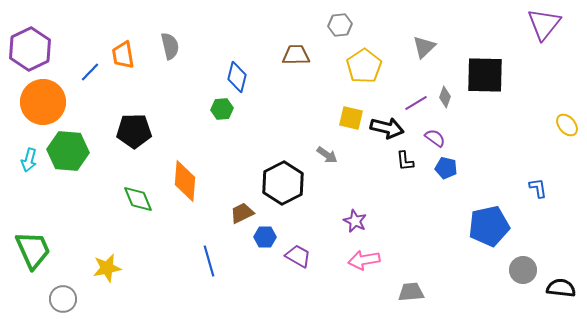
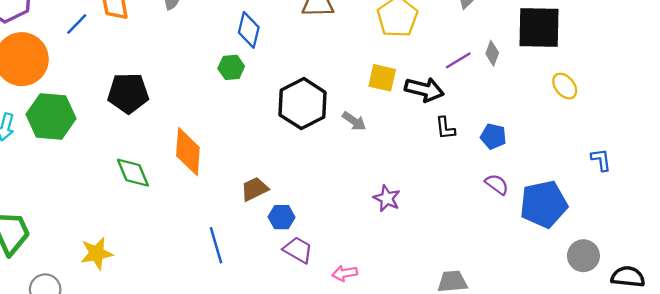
yellow ellipse: (567, 125) -> (565, 86), moved
purple semicircle: (435, 138) -> (497, 184), moved
black hexagon: (283, 183) -> (303, 104), moved
purple trapezoid: (298, 256) -> (298, 250), moved
pink arrow: (364, 260) -> (345, 273), moved, size x0.7

